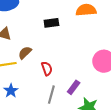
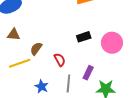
black rectangle: (51, 23) -> (84, 37), moved
blue star: (11, 91) -> (42, 86), moved

